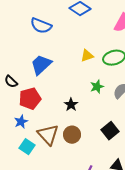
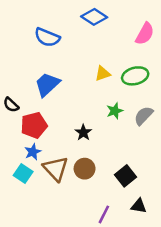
blue star: (21, 122) -> (33, 152), moved
black square: (110, 131) -> (126, 176), moved
cyan square: (27, 147) -> (23, 173), moved

